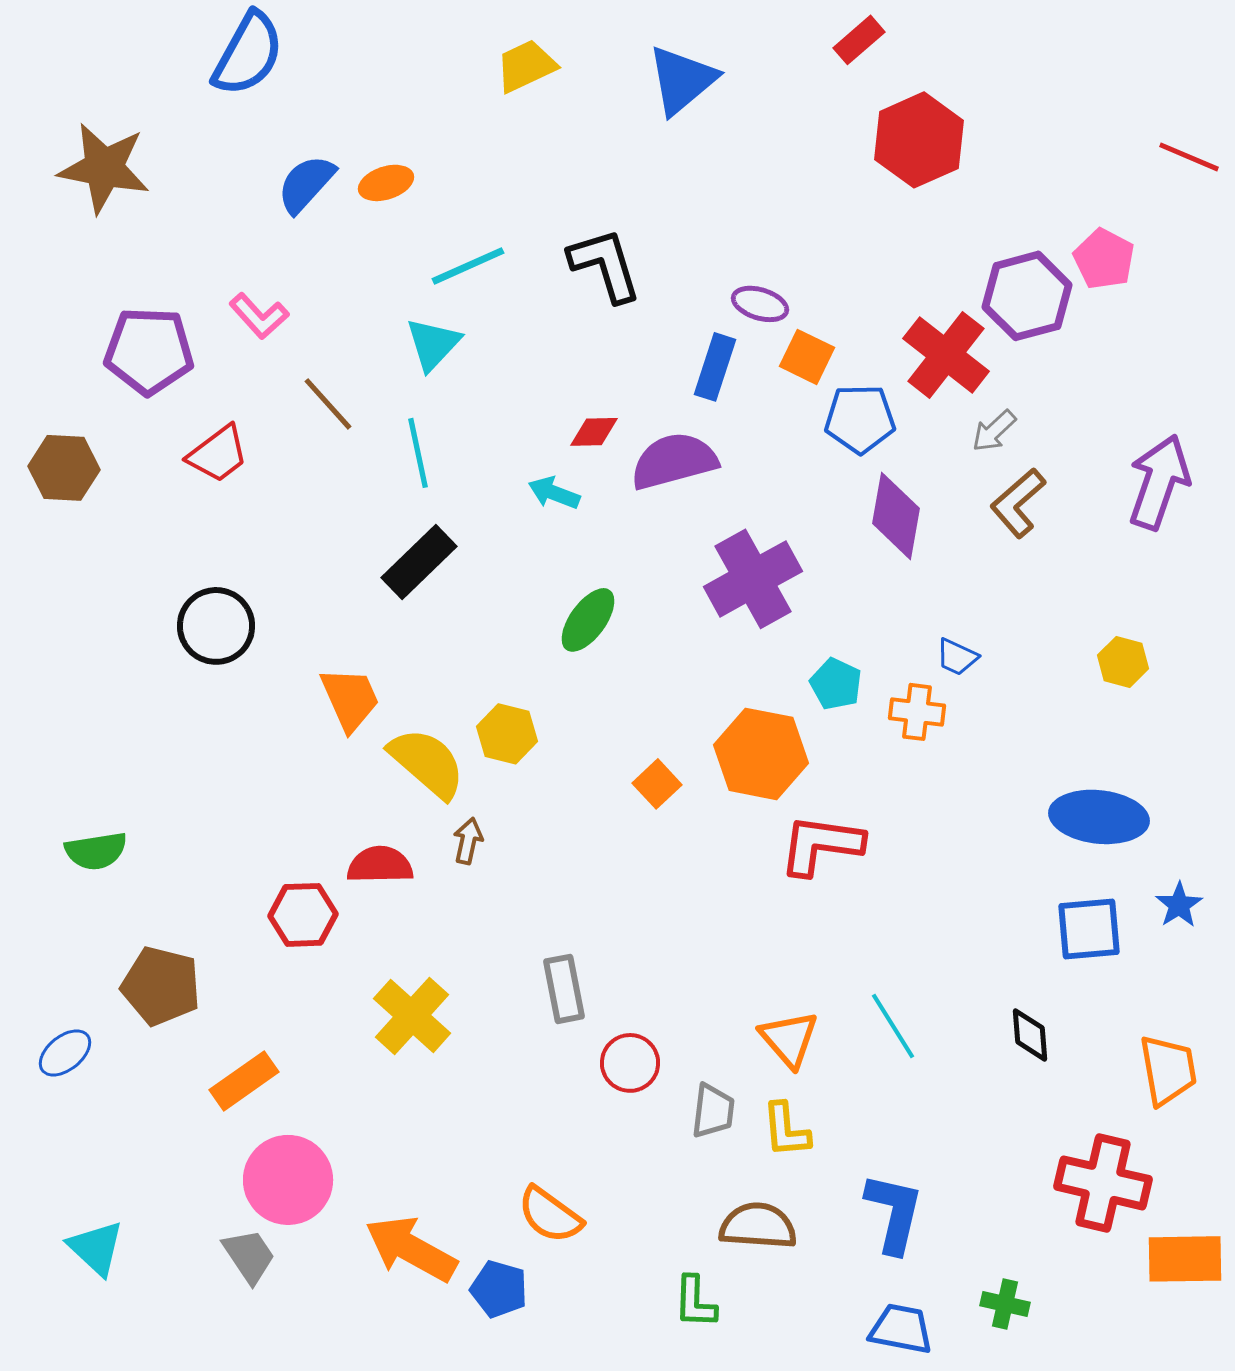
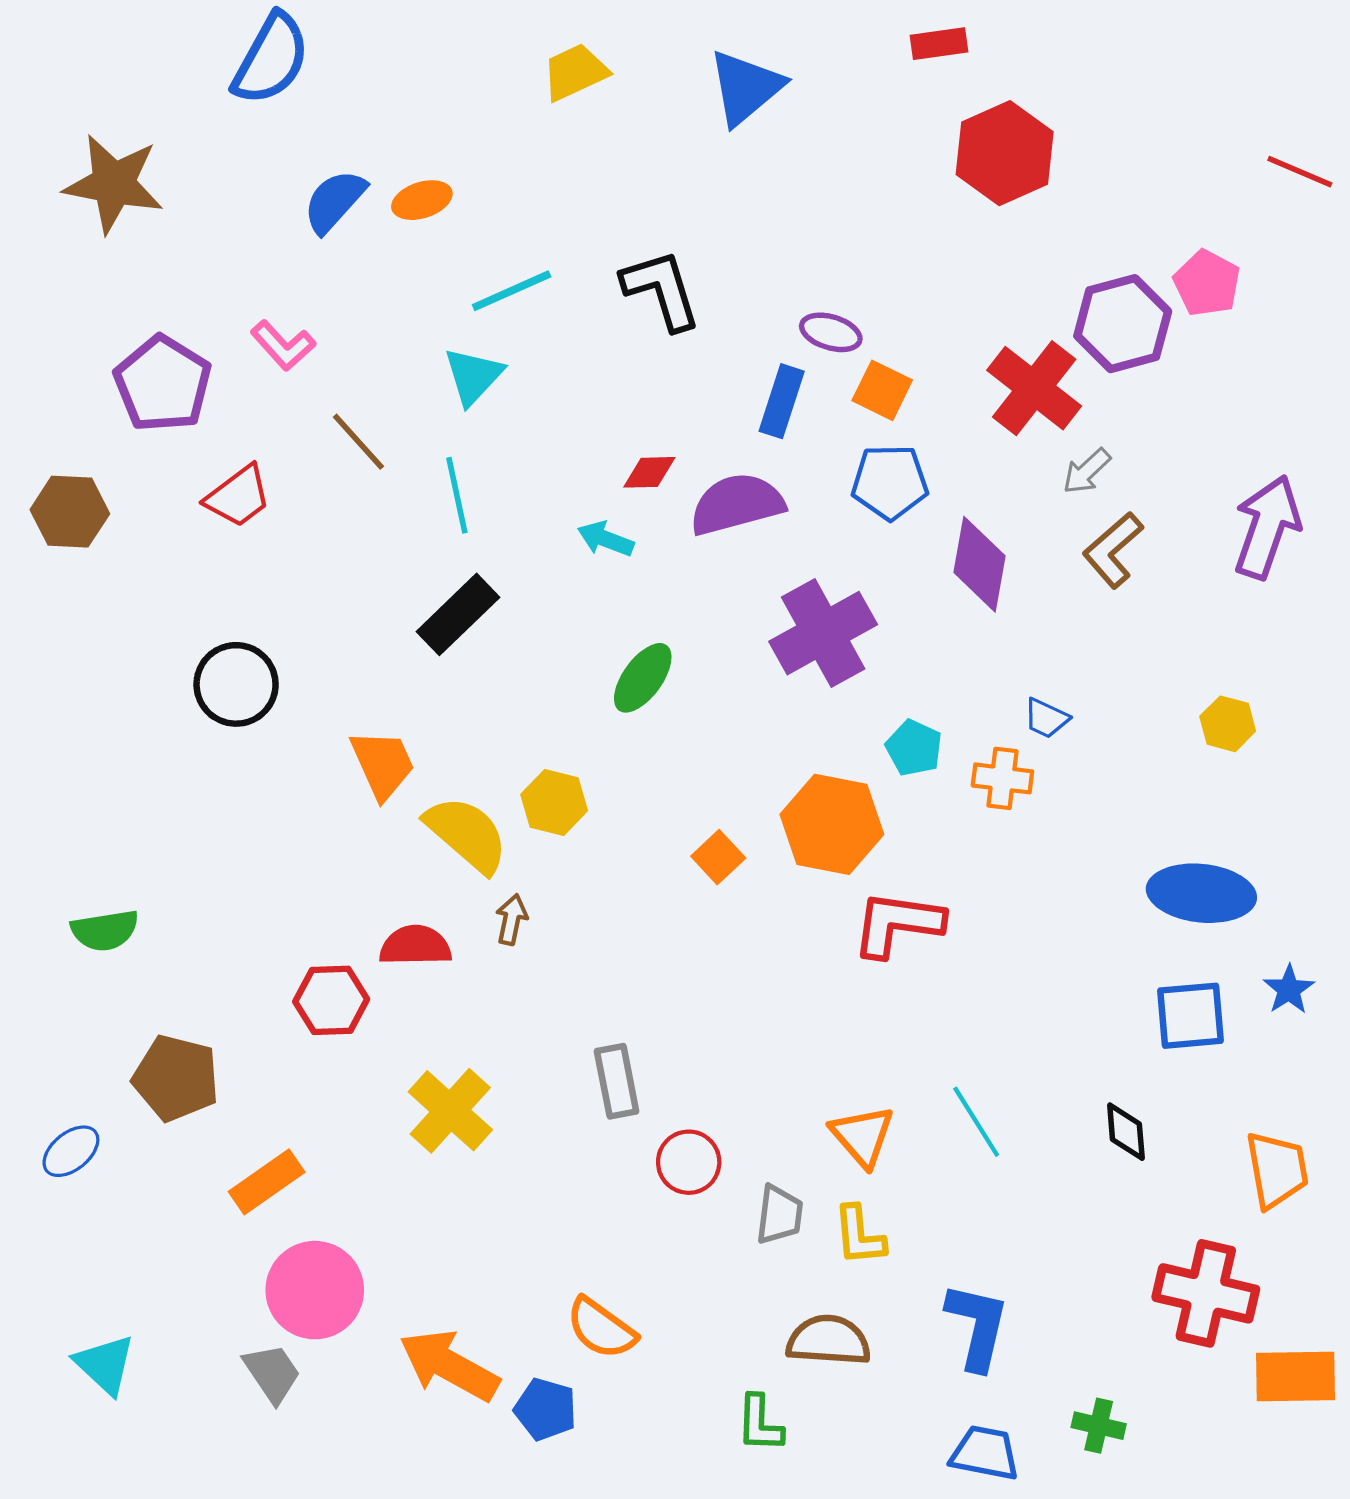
red rectangle: (859, 40) -> (939, 44), turned 33
purple pentagon: (149, 351) -> (163, 384), turned 30
blue pentagon: (860, 419) -> (890, 482), moved

